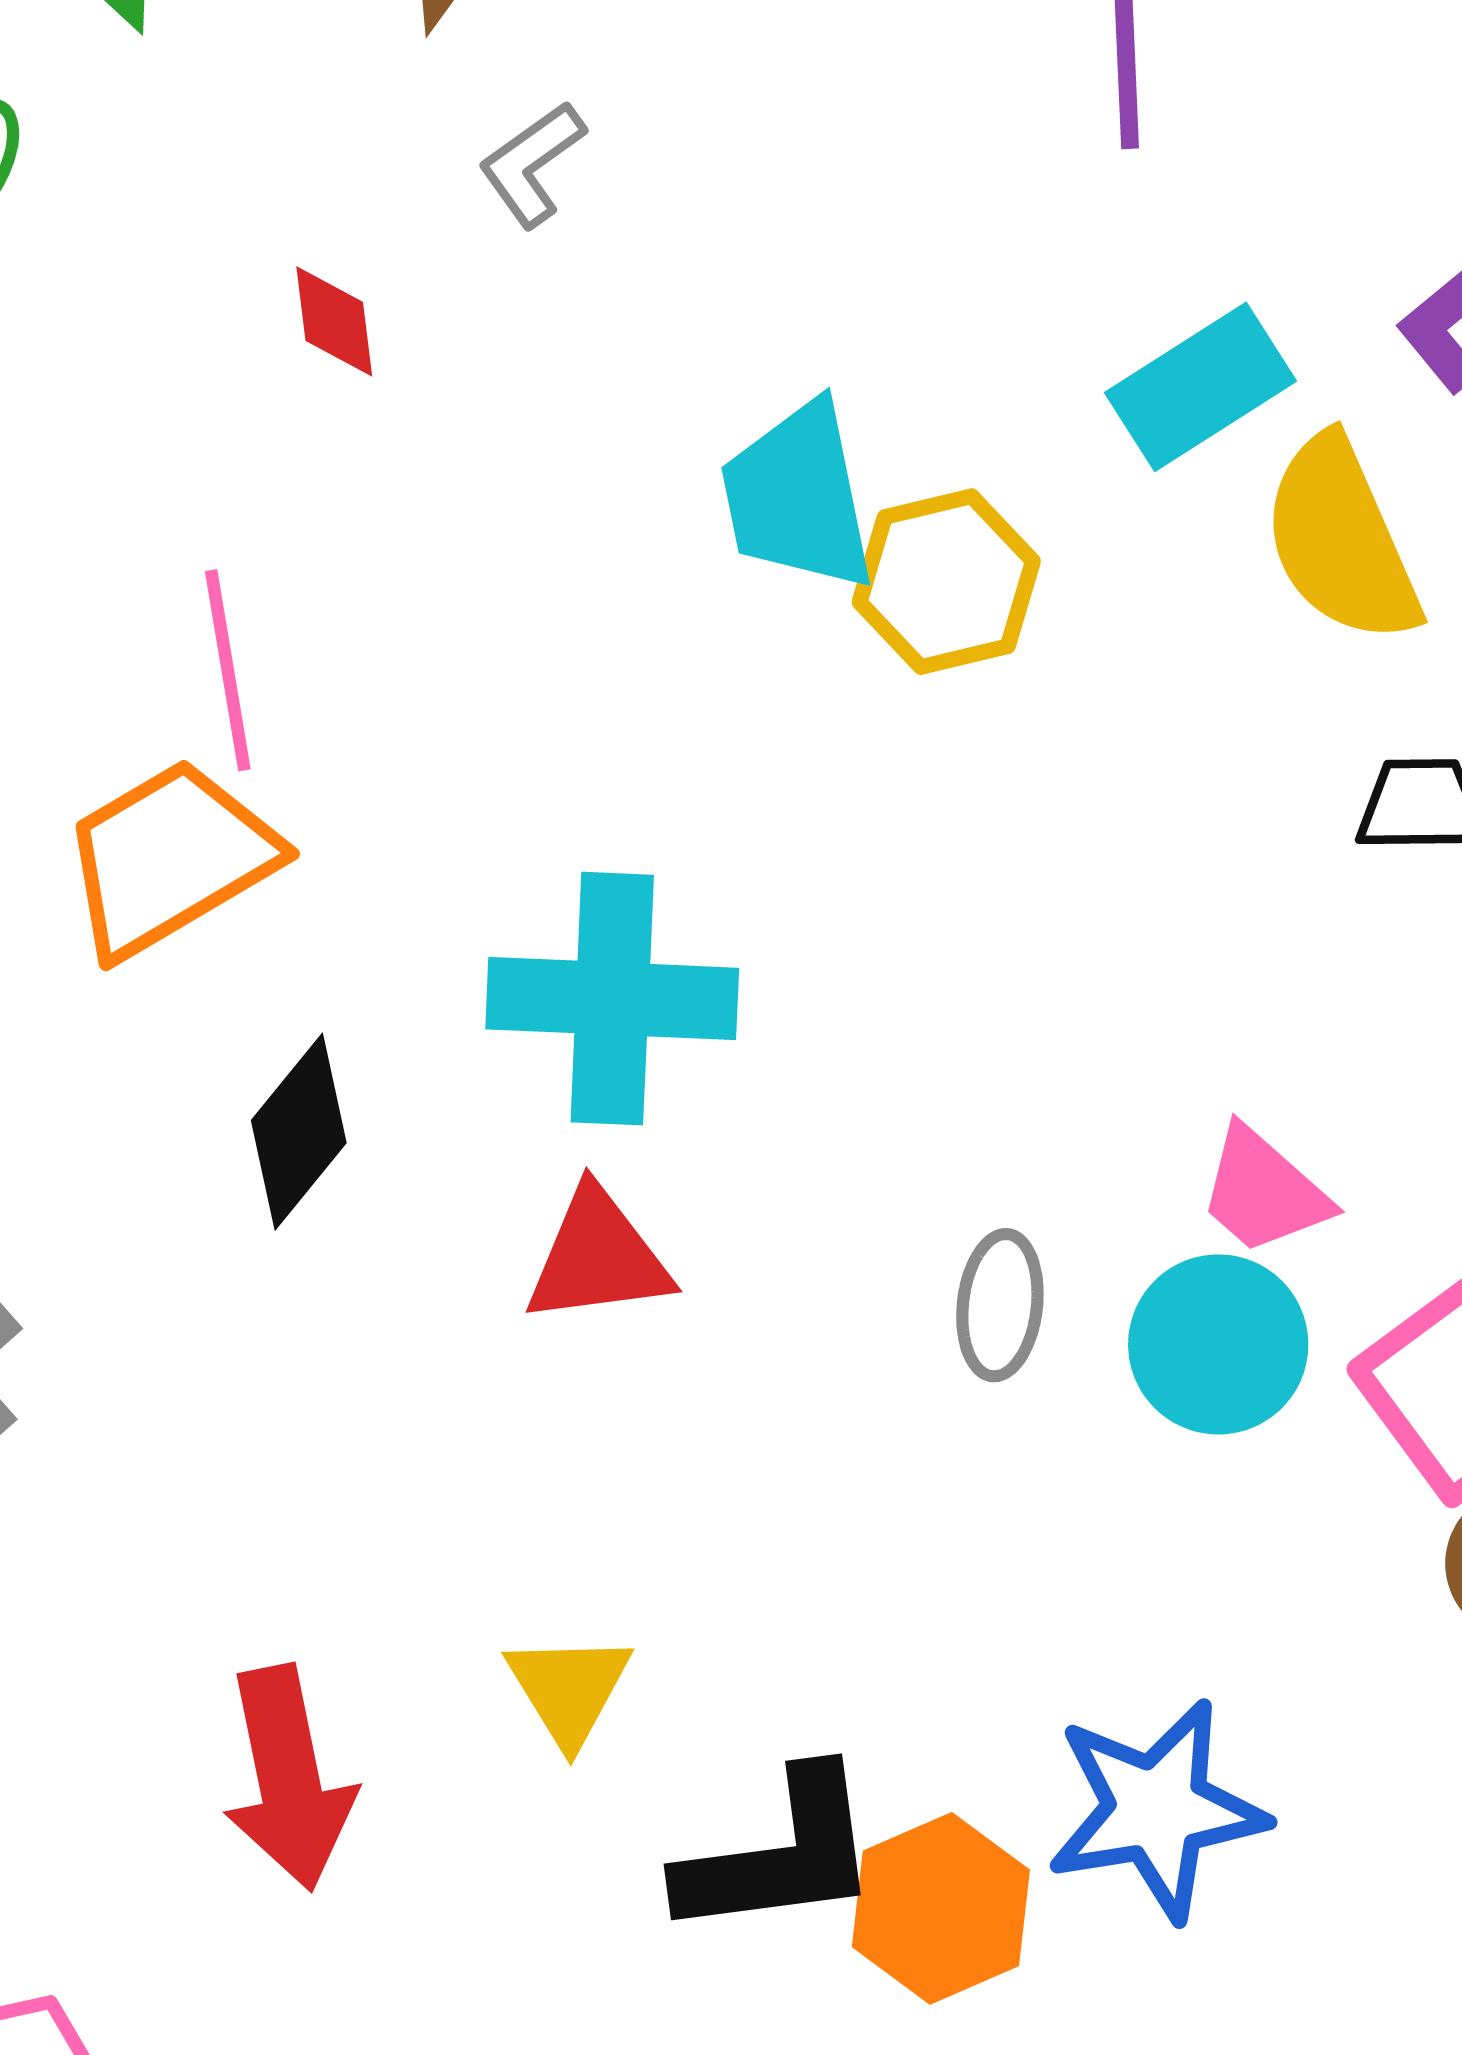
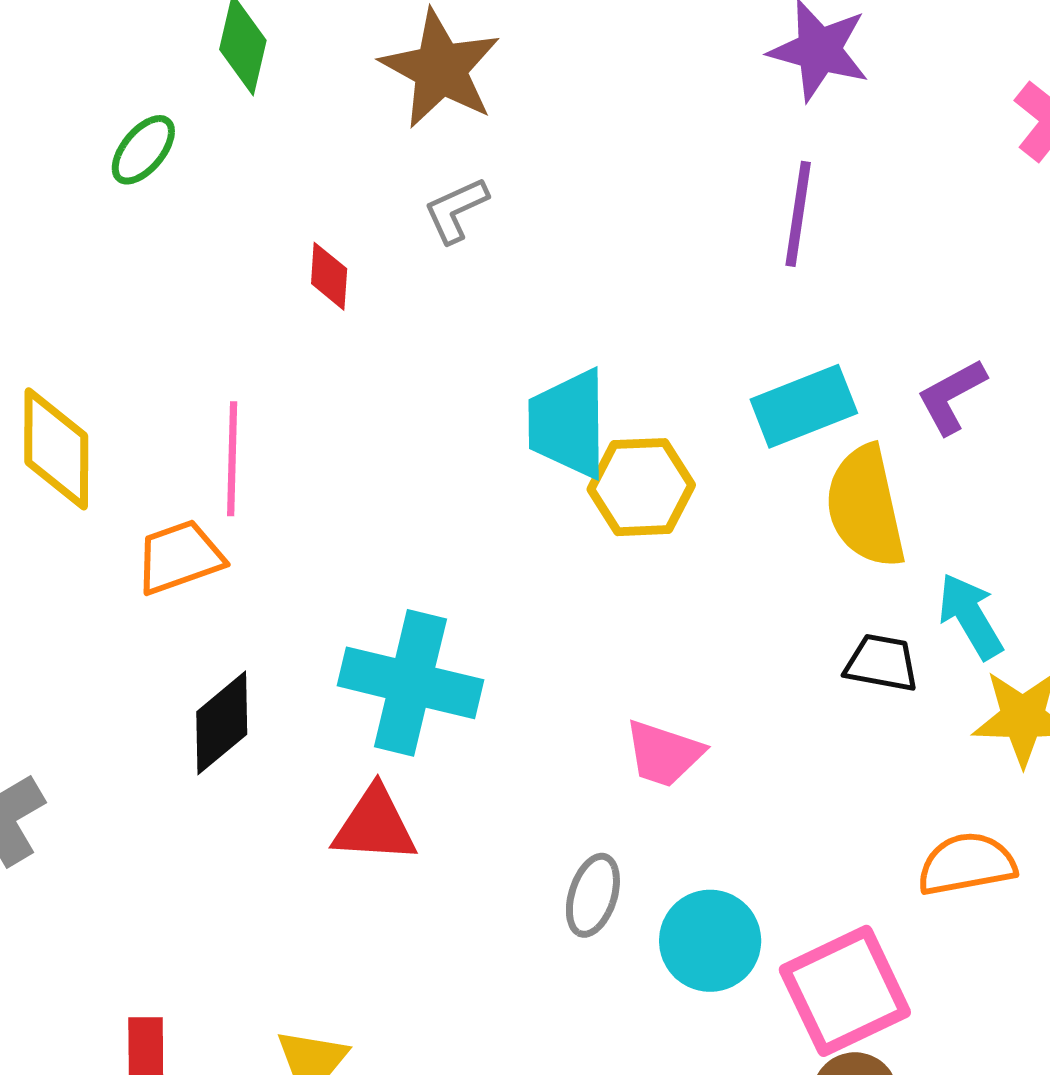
orange trapezoid: (170, 859) -> (179, 557), size x0.7
pink trapezoid: (1264, 1191) -> (664, 753), moved, turned -34

